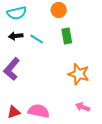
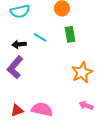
black arrow: (16, 36) -> (19, 44), moved
orange star: (79, 74) -> (82, 72), turned 30

